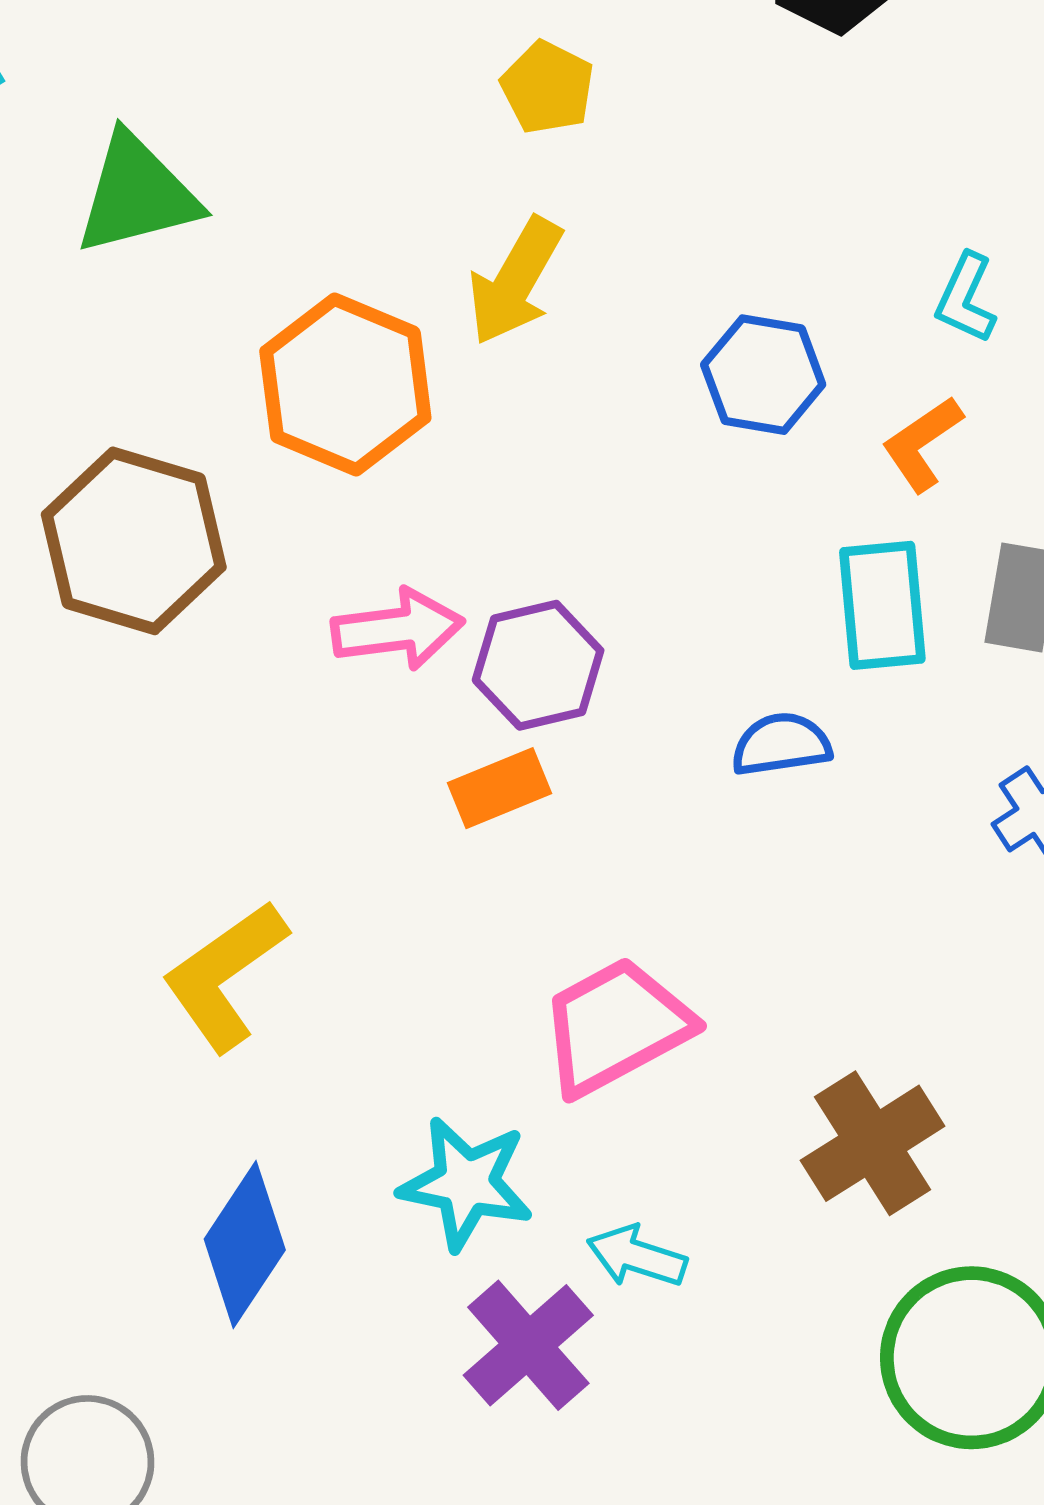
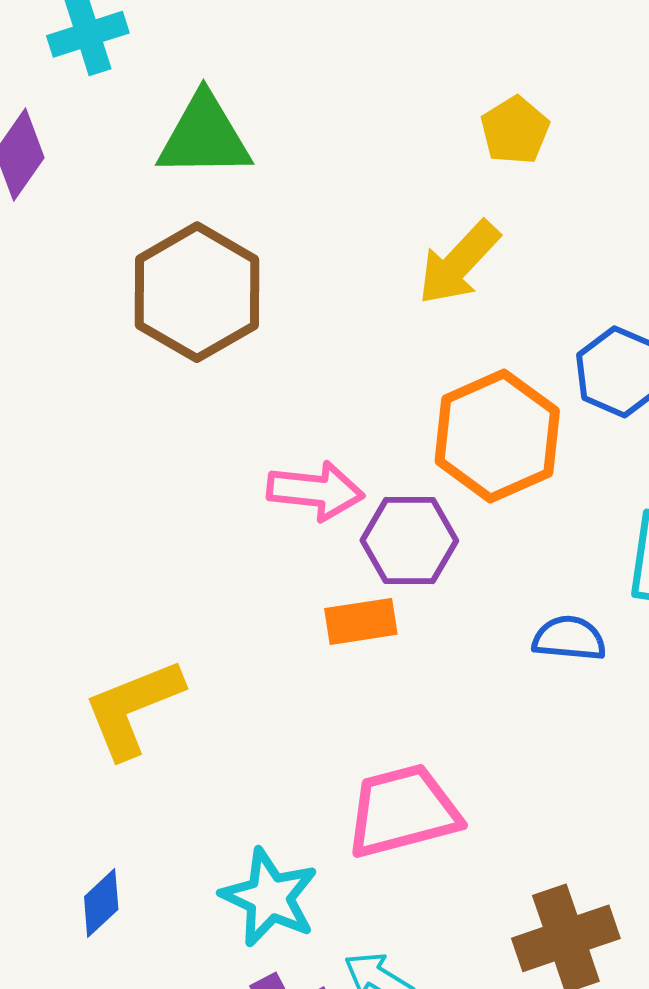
orange hexagon: (345, 385) -> (497, 436), moved
brown hexagon: (134, 541) -> (197, 292), moved
blue diamond: (245, 1245) -> (101, 903), size x0.6

